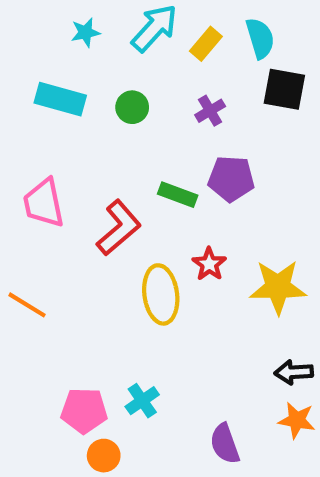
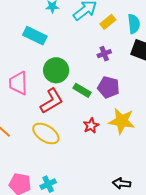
green circle: (132, 107) -> (56, 70), moved, size x1.6
yellow star: (278, 287) -> (122, 121), moved
yellow ellipse: (161, 294) -> (46, 134), moved, turned -60

